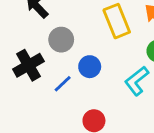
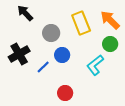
gray circle: (61, 40) -> (51, 33), moved

